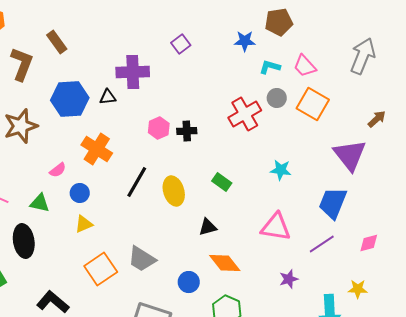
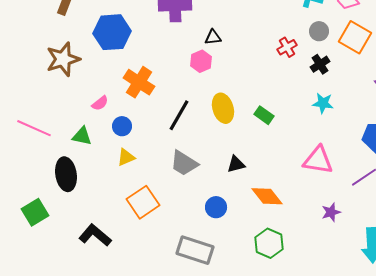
black triangle: (108, 97) -> (213, 37), moved
red cross: (245, 114) -> (287, 47), size x0.6
black cross: (187, 131) -> (320, 64), moved, turned -30
yellow ellipse: (174, 191) -> (223, 108), moved
black triangle: (208, 227) -> (236, 164), moved
gray trapezoid: (142, 259) -> (184, 163), moved
blue circle: (189, 282) -> (216, 207), moved

